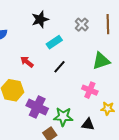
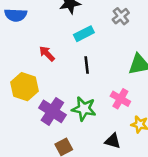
black line: (60, 67) -> (87, 65), turned -56
green star: (63, 117) -> (84, 109), moved

